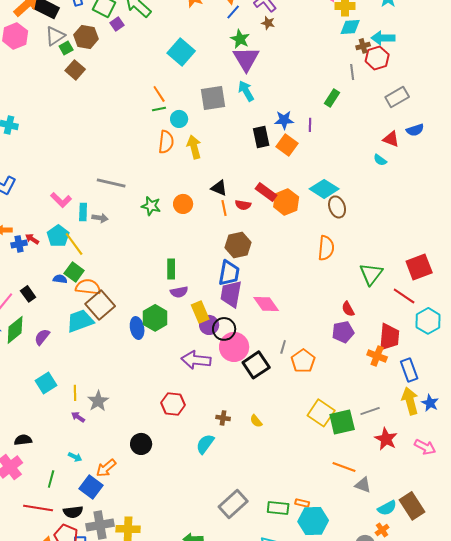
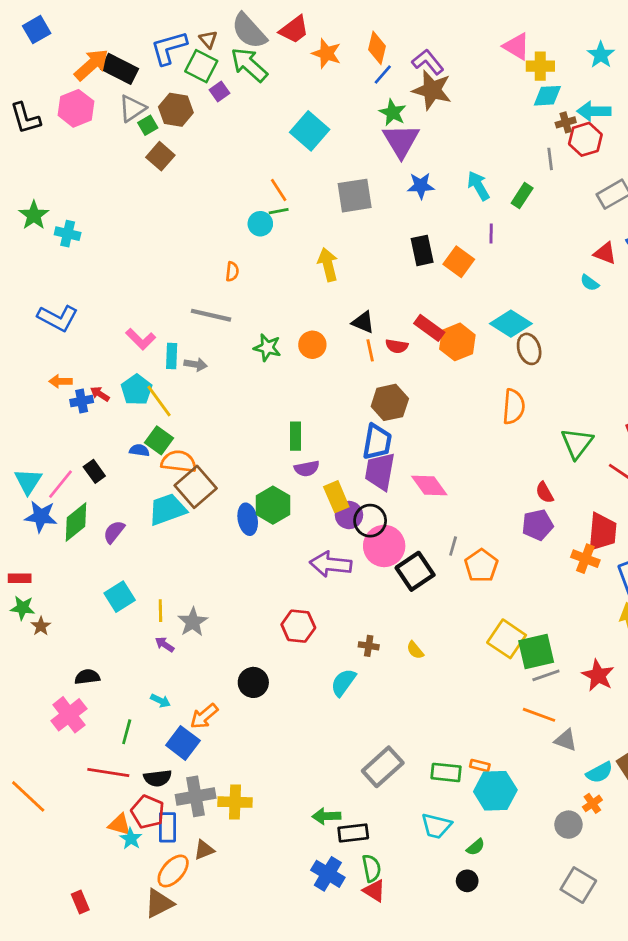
brown star: (268, 23) -> (432, 90), size x2.0
cyan arrow: (246, 91) -> (478, 186), moved
cyan circle: (179, 119) -> (260, 224), moved
blue star: (284, 120) -> (421, 186), moved
orange semicircle: (166, 142) -> (232, 272), moved, size x0.6
gray line: (370, 411) -> (546, 675), moved

